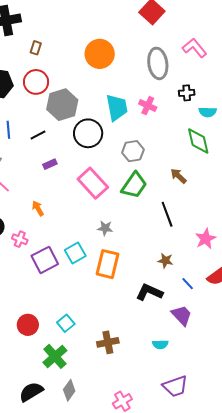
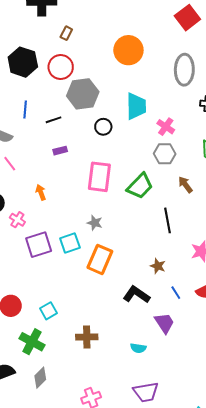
pink cross: (148, 106) -> (166, 127), moved
black circle: (88, 133) -> (103, 127), size x0.6
gray hexagon: (133, 151) -> (165, 154), moved
pink rectangle: (93, 183) -> (99, 177), turned 40
gray star: (105, 228) -> (95, 223), moved
green cross: (55, 356) -> (32, 342), turned -30

